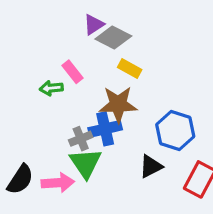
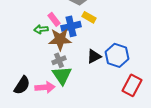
brown star: (118, 104) -> (60, 39), moved
blue cross: (105, 129) -> (71, 26), moved
black triangle: (151, 166) -> (94, 56), moved

